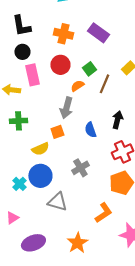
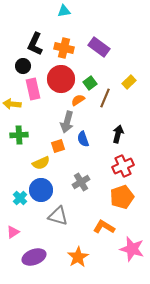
black L-shape: (21, 26) -> (35, 44), moved, turned 35
red circle: (60, 65) -> (61, 79), size x1.4
blue semicircle: (90, 130) -> (83, 139), moved
orange L-shape: (103, 213) -> (104, 227), turned -115

